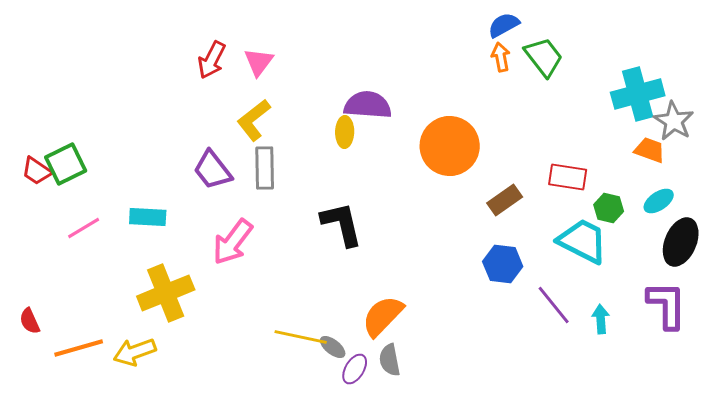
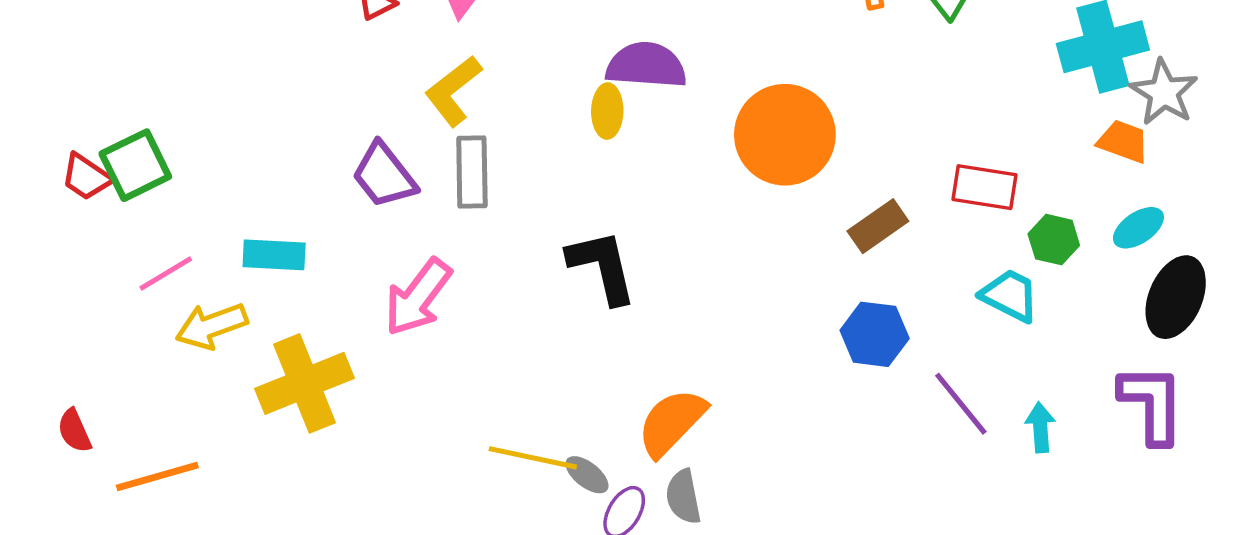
cyan trapezoid: (583, 241) -> (1010, 295), size x0.7
yellow arrow: (135, 352) -> (211, 326), moved

